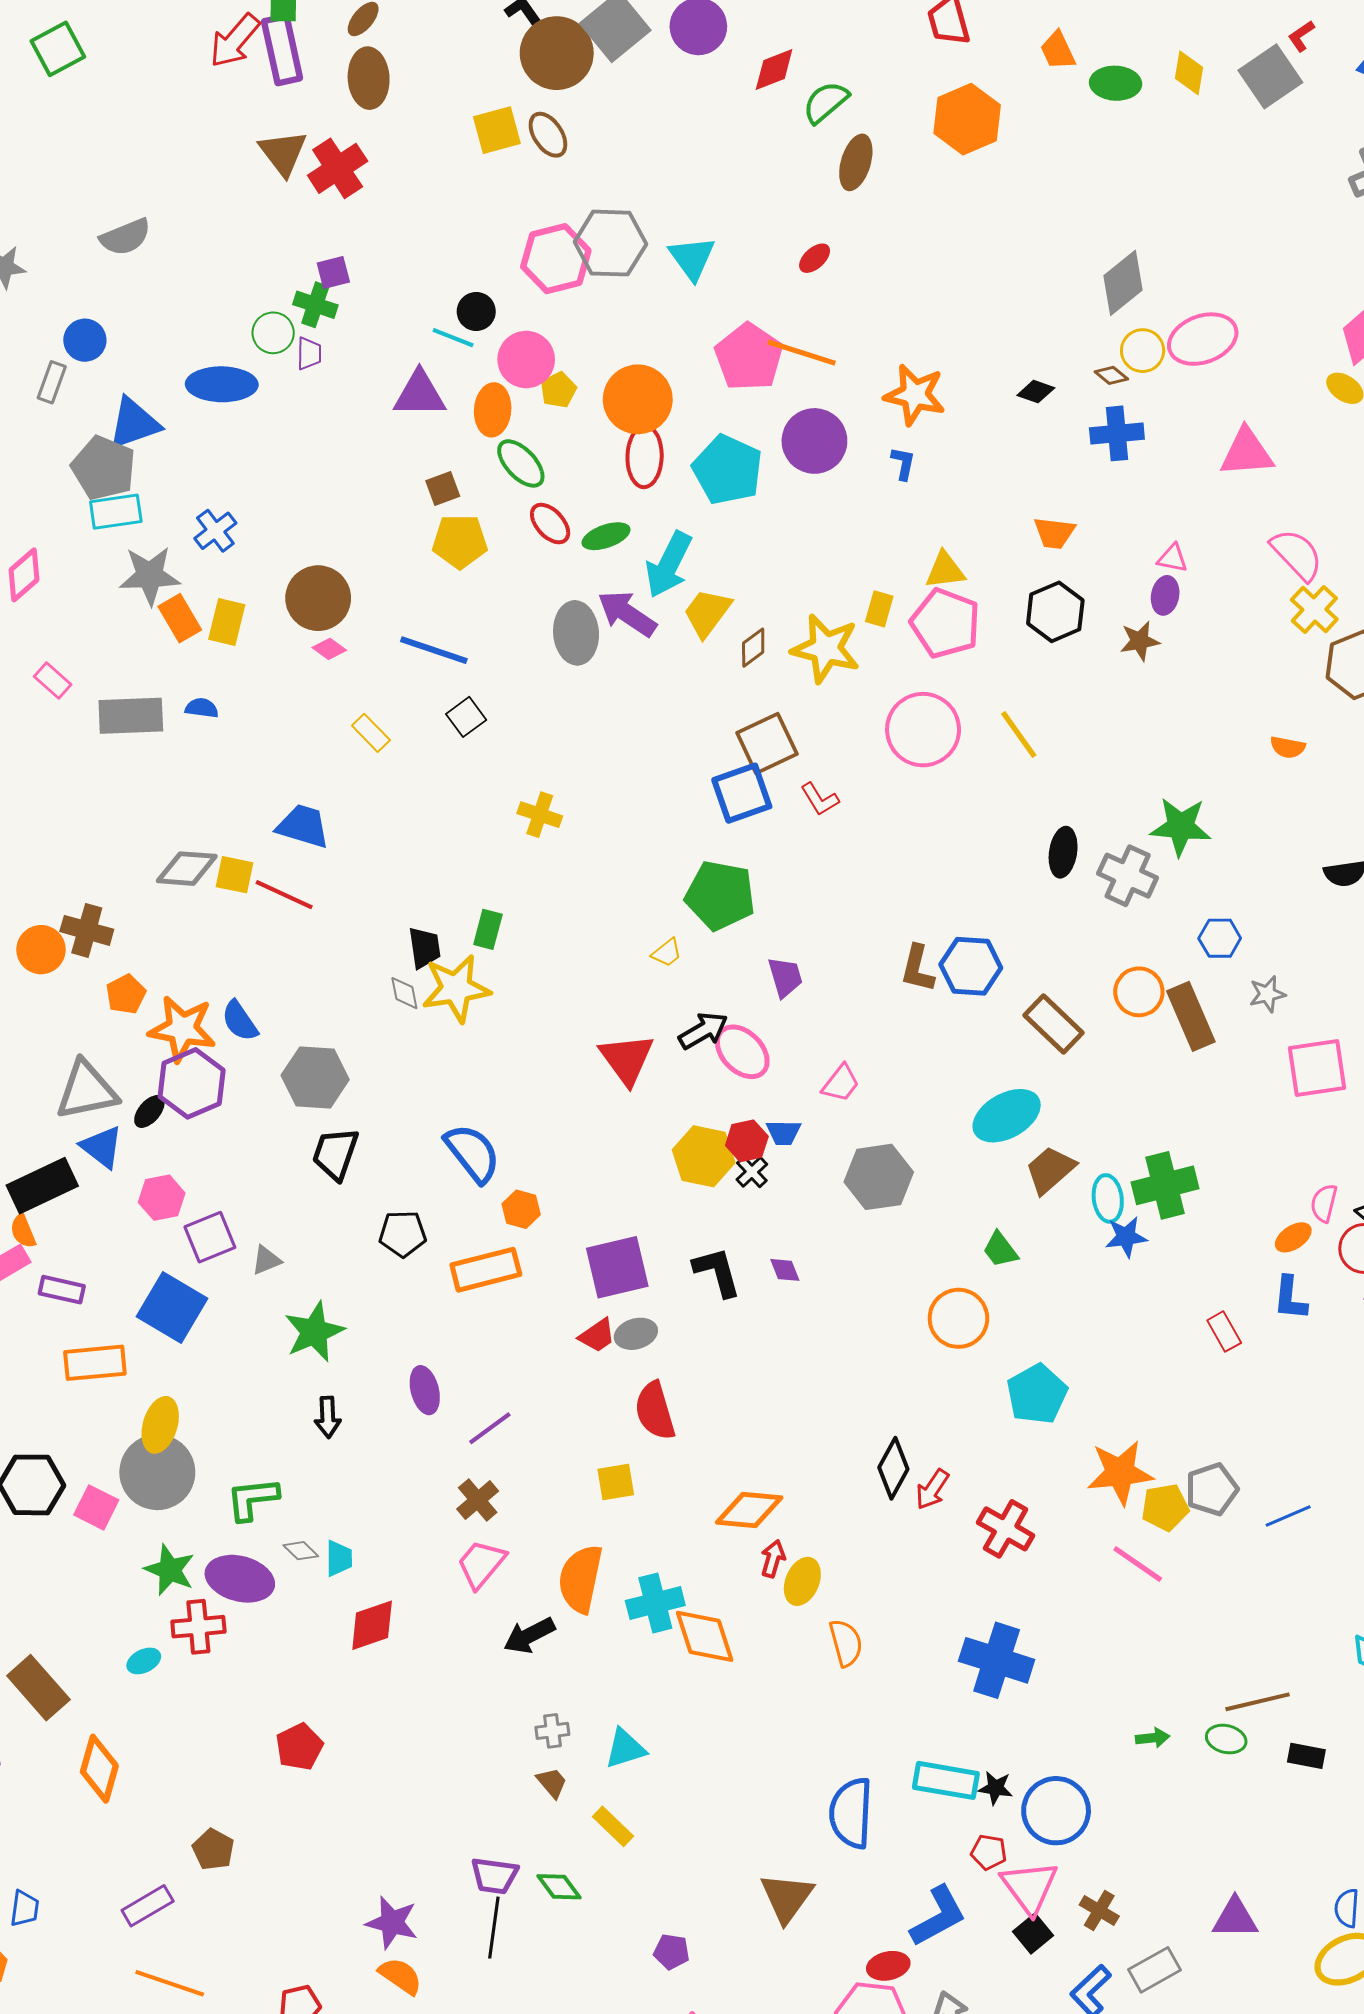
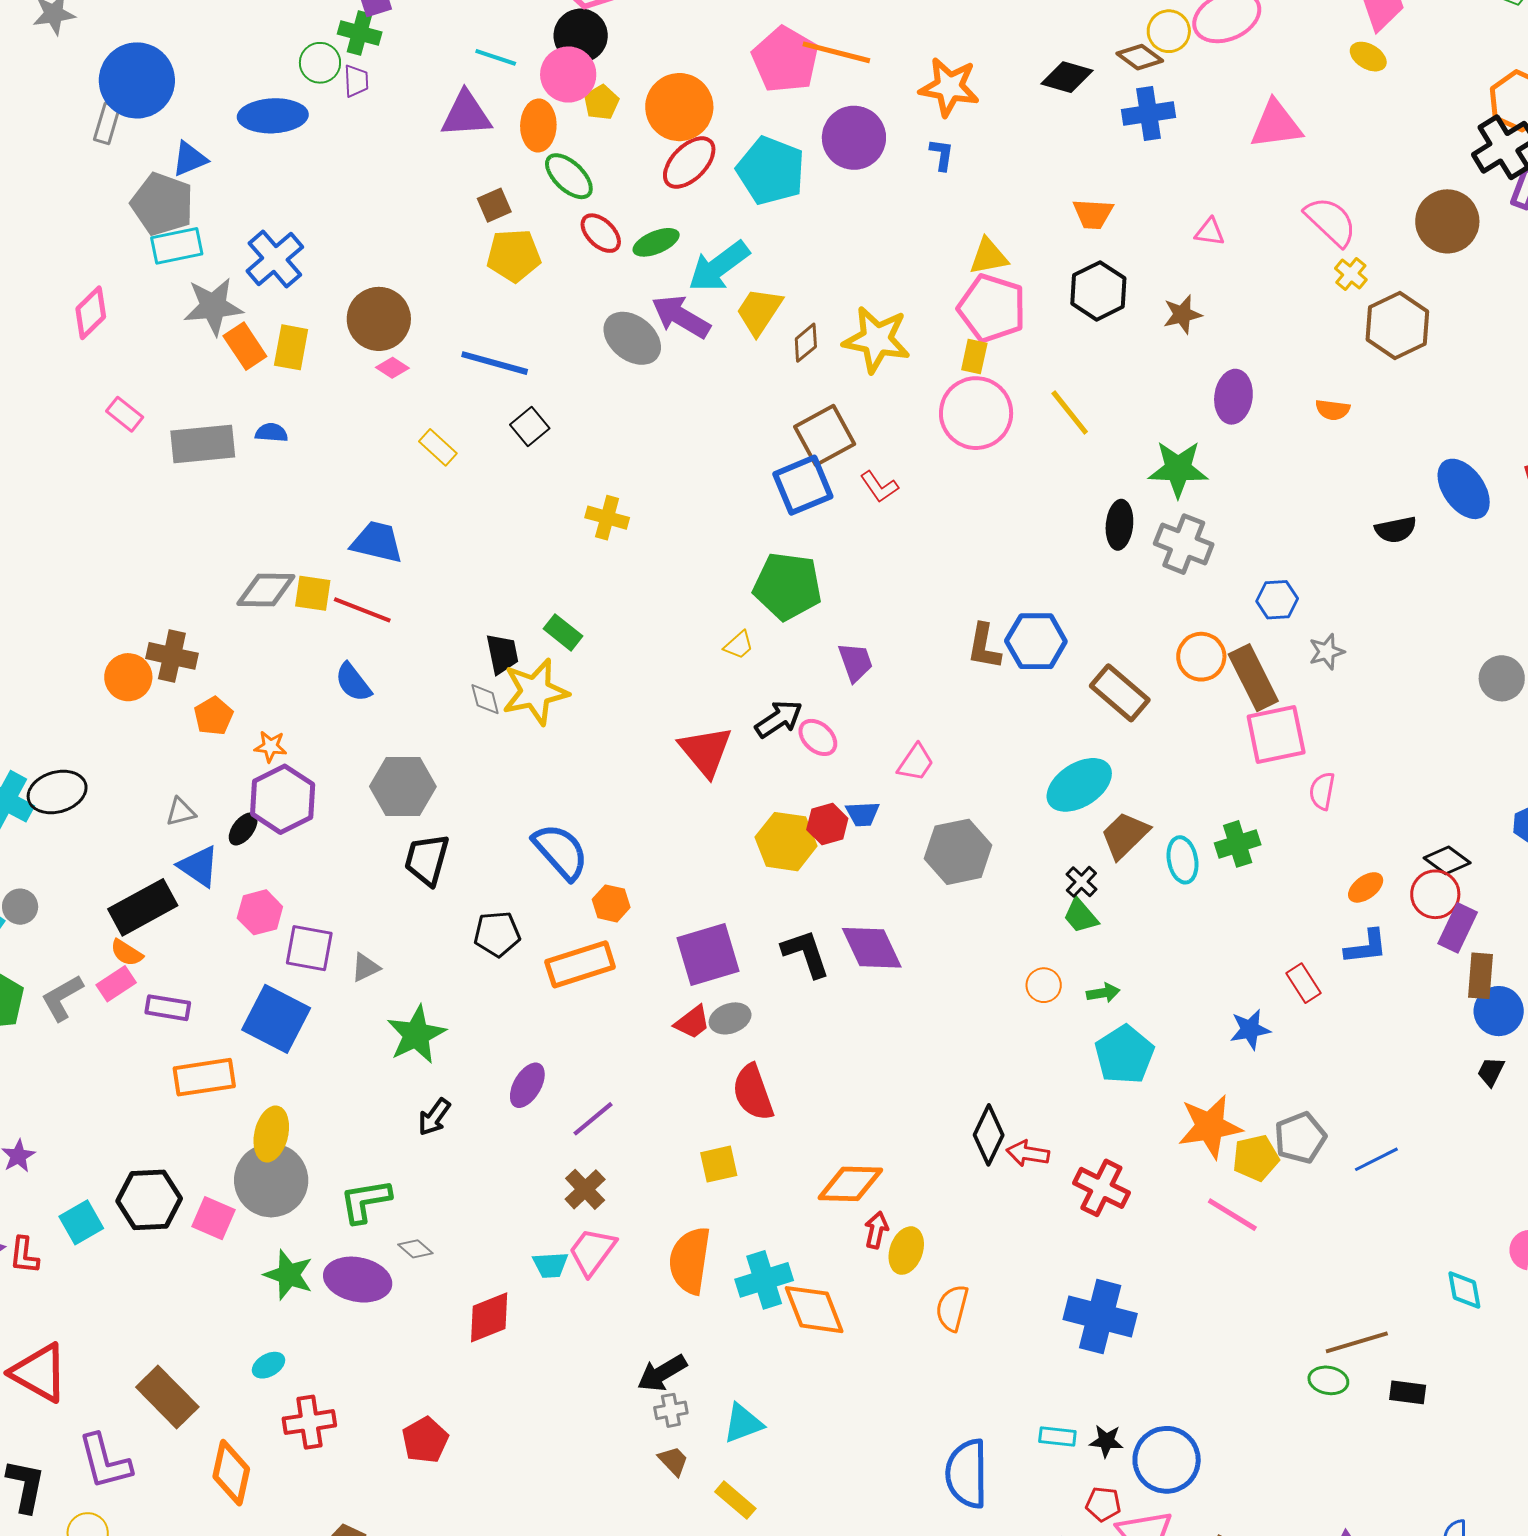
black circle: (476, 311) -> (581, 36), moved, size x1.4
blue circle: (85, 340) -> (137, 80), size x1.8
brown diamond: (1111, 375) -> (1140, 57), size x1.4
black diamond: (1036, 392) -> (1067, 77), size x1.4
blue triangle: (134, 423) -> (189, 159), size x0.7
red ellipse: (645, 457) -> (689, 163), turned 46
blue cross: (215, 531) -> (275, 259), size x1.4
cyan arrow: (669, 565) -> (719, 266), turned 30
purple ellipse: (1165, 595) -> (1233, 397), moved, size x1.4
yellow rectangle: (879, 609) -> (974, 357), moved
yellow cross: (1314, 610) -> (1351, 274), size x0.7
gray ellipse: (576, 633) -> (632, 338), turned -44
green star: (1181, 827) -> (1178, 469), moved
green rectangle: (488, 929) -> (563, 632), turned -63
blue semicircle: (240, 1021) -> (353, 682), moved
orange star: (182, 1029) -> (270, 747), size x0.5
pink ellipse: (742, 1052) -> (818, 737), size x0.7
pink square: (1317, 1068) -> (1276, 735), moved
gray triangle: (87, 1090) -> (181, 812), size x0.5
black cross: (752, 1172) -> (1081, 882), moved
green cross: (1165, 1185) -> (1238, 844), size x0.7
pink semicircle: (1324, 1203) -> (1322, 791), moved
orange semicircle: (23, 1231) -> (127, 953), turned -32
purple square: (210, 1237) -> (309, 948), turned 36
blue star: (1126, 1237) -> (1250, 1029), moved
purple diamond: (785, 1270) -> (872, 948), size x2.0
blue L-shape: (1290, 1298) -> (1366, 947), turned -99
orange circle: (958, 1318) -> (1044, 985), size x0.6
purple ellipse: (425, 1390) -> (527, 1085), turned 48
black arrow: (328, 1417) -> (434, 1117), turned 42
red arrow: (932, 1489) -> (1028, 1153), turned 69
cyan trapezoid: (339, 1558) -> (550, 1265), moved, turned 90
red cross: (198, 1627) -> (309, 1422), moved
black arrow: (529, 1635) -> (662, 1373), moved
orange semicircle: (846, 1643) -> (952, 1308), turned -147
green arrow: (1153, 1738) -> (1103, 993), moved
cyan rectangle: (946, 1780) -> (1057, 1437), size x0.6

